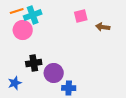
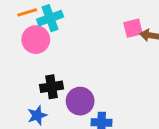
pink square: (81, 16) -> (133, 28), moved
blue star: (15, 83) -> (37, 115), moved

